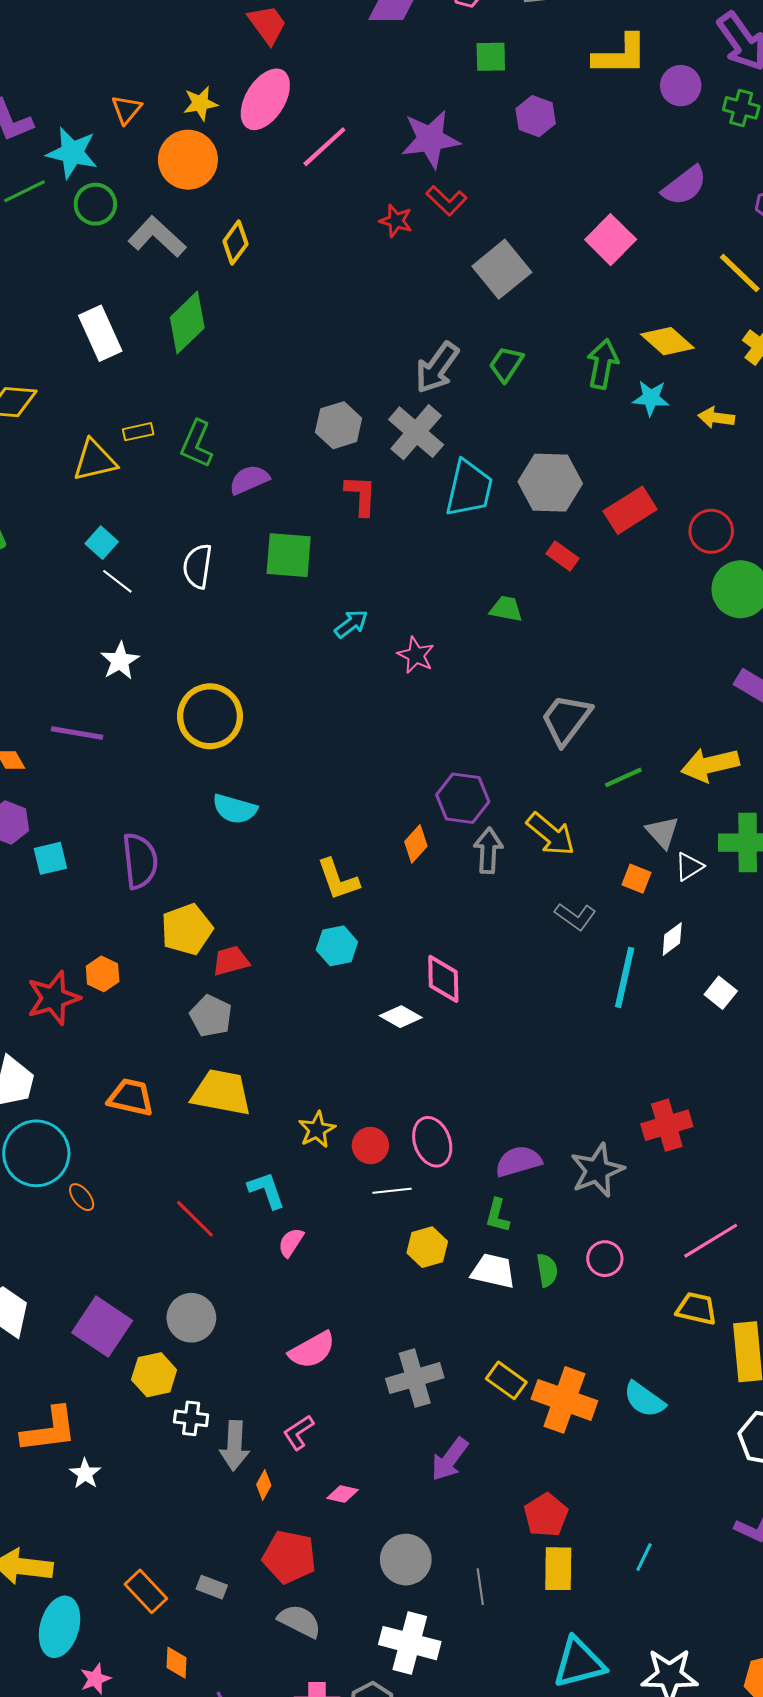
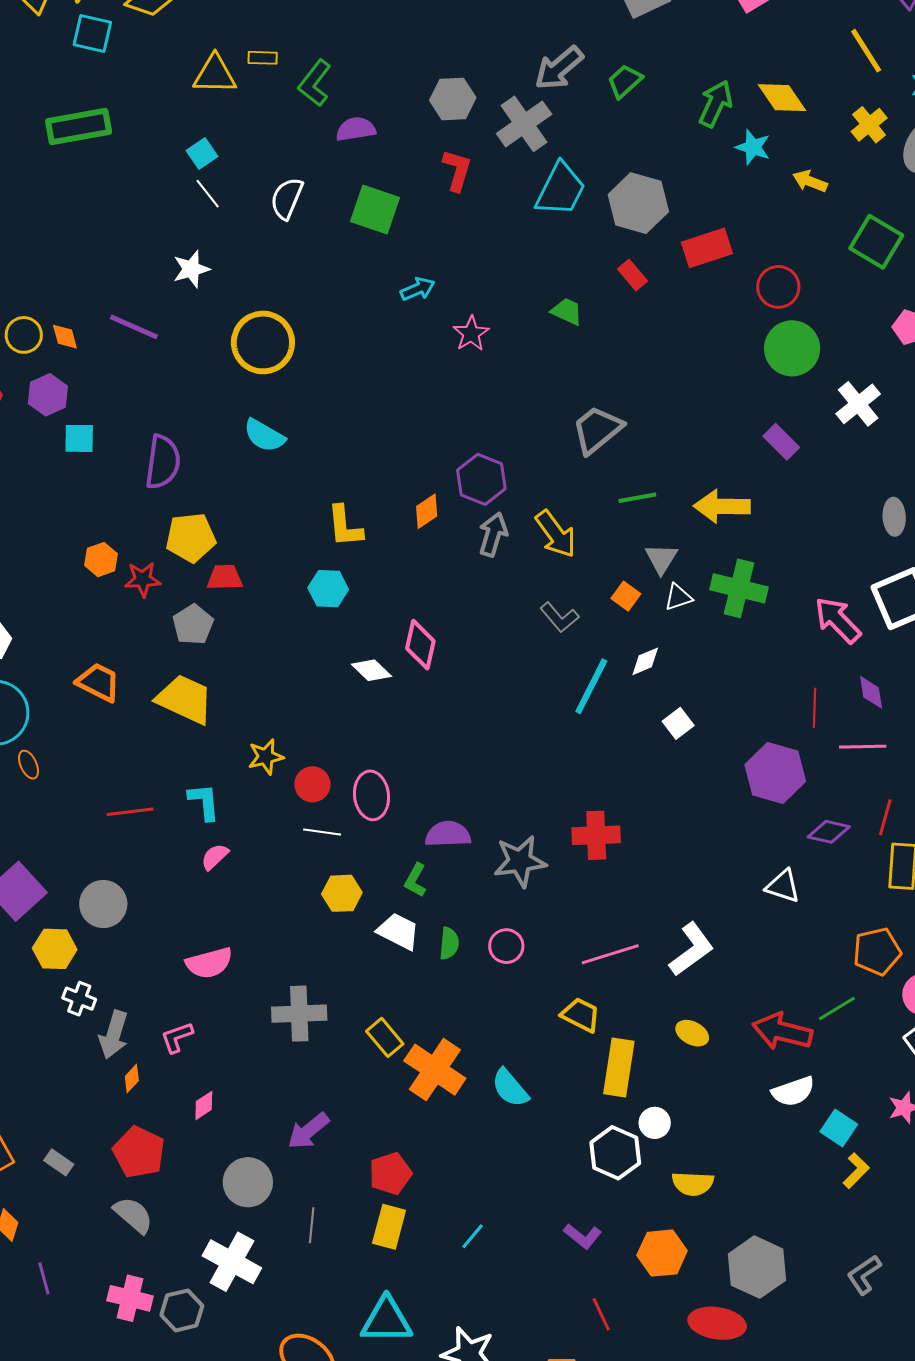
red star: (53, 998) -> (143, 579), moved, size x0.7
red line: (195, 1219) -> (130, 812), turned -66
purple arrow: (450, 1459) -> (308, 1131), moved
pink diamond: (343, 1494) -> (204, 1106), turned -60

